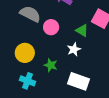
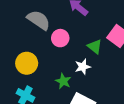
green star: (51, 65) -> (63, 81), moved

